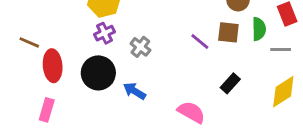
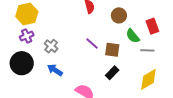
green semicircle: (259, 29) -> (133, 36), turned 140
brown square: (228, 32) -> (112, 50), moved
blue arrow: (135, 91) -> (55, 70), moved

